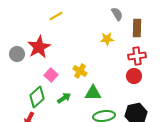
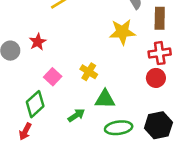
yellow star: (107, 39) -> (122, 32), size x1.5
red star: (39, 47) -> (38, 42), size x0.6
green arrow: (64, 98) -> (76, 115), moved

